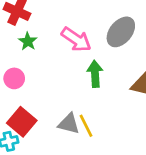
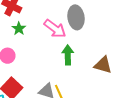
gray ellipse: (121, 32) -> (76, 17), moved, turned -50

